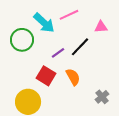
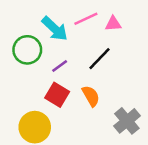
pink triangle: (101, 27) -> (113, 24), moved
purple line: (58, 53) -> (60, 66), moved
gray cross: (102, 97) -> (127, 121), size x1.5

